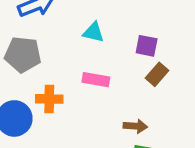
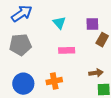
cyan triangle: (93, 32) -> (59, 23), turned 48
orange cross: (49, 99) -> (54, 81), moved

